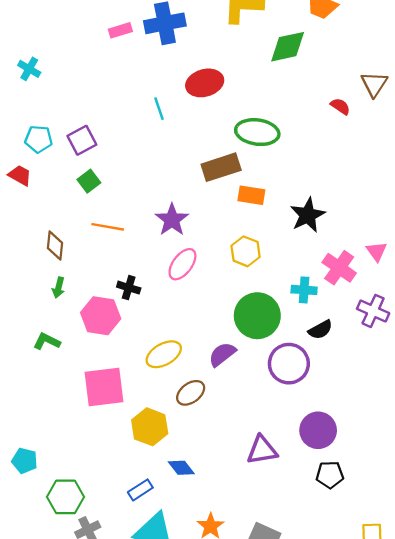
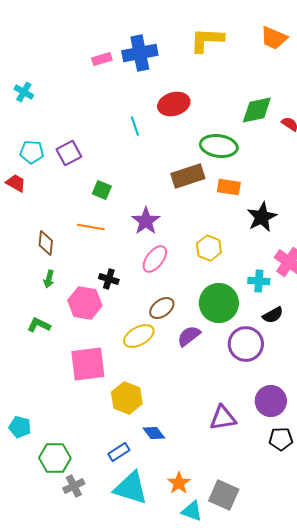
green diamond: (288, 47) -> (257, 110), moved
green square: (89, 181) -> (102, 190), moved, turned -30
orange rectangle: (251, 195) -> (229, 187), moved
brown ellipse: (191, 393) -> (162, 308), moved

